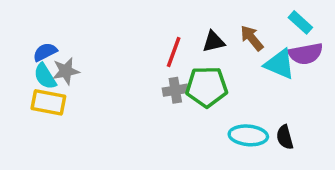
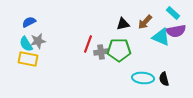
brown arrow: (252, 38) -> (145, 22), turned -98
blue semicircle: (45, 52) -> (29, 22), moved
red line: (174, 52) -> (88, 44), moved

